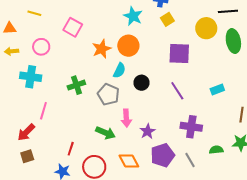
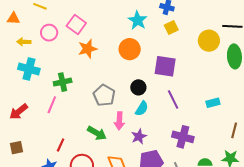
pink circle: (41, 47) -> (49, 33), moved
orange star: (102, 49) -> (88, 49), moved
yellow arrow: (11, 51) -> (24, 42), moved
purple square: (179, 53) -> (165, 66), moved
cyan semicircle: (119, 70) -> (142, 109), moved
green cross: (76, 85) -> (63, 82), moved
pink line: (43, 111) -> (52, 105), moved
red arrow: (26, 132) -> (19, 112), moved

